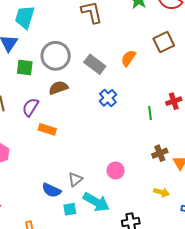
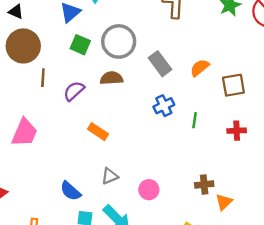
brown square: (164, 42) -> (233, 85), moved
green line: (150, 113) -> (195, 120), moved
orange rectangle: (47, 129) -> (98, 132), moved
gray triangle: (75, 179) -> (110, 176), moved

